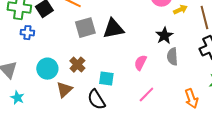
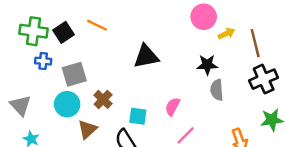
gray square: (85, 28) -> (74, 74), moved
black star: (164, 36) -> (207, 65), turned 30
pink semicircle: (140, 63) -> (173, 107), moved

